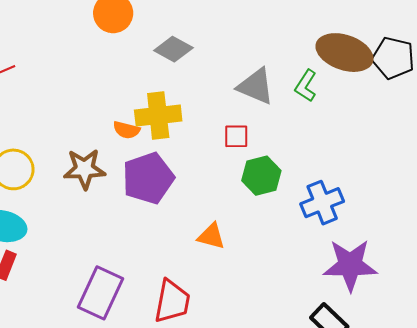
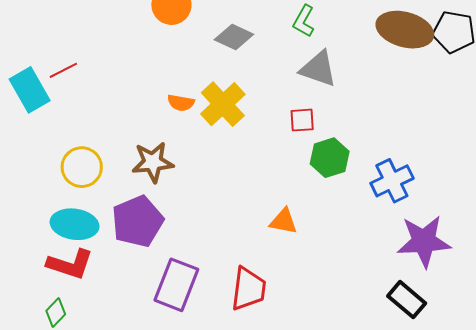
green L-shape: (306, 86) -> (304, 21), moved
yellow cross: (158, 115) -> (223, 104), turned -33
orange semicircle: (126, 130) -> (181, 103), moved
purple pentagon: (148, 178) -> (137, 221), moved

